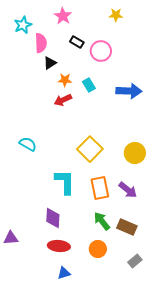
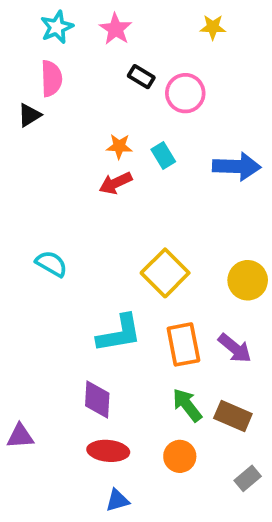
cyan star: (23, 25) -> (57, 27), moved
pink semicircle: (41, 43) -> (51, 78), moved
black triangle: (50, 63) -> (29, 115), moved
cyan L-shape: (65, 182) -> (119, 333), turned 80

